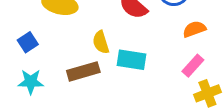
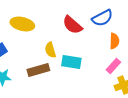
orange semicircle: (194, 29) -> (114, 41), turned 112

